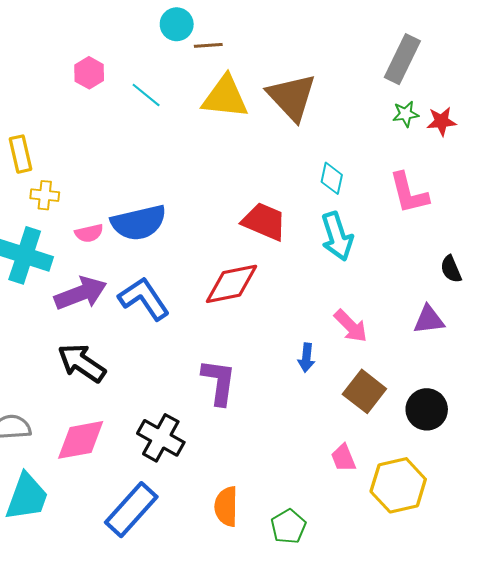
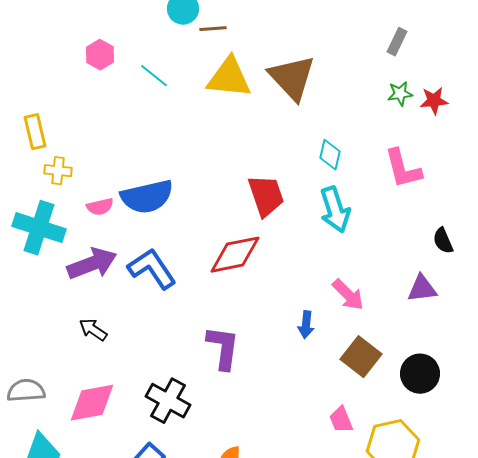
gray rectangle: (402, 59) -> (397, 42), size x0.6
red trapezoid: (264, 222) -> (266, 196), turned 48
black arrow: (82, 363) -> (93, 330), size x0.6

